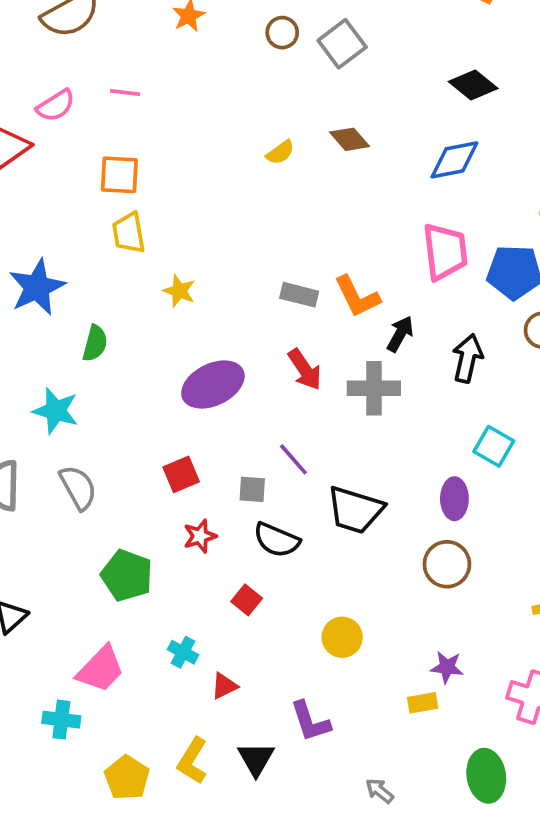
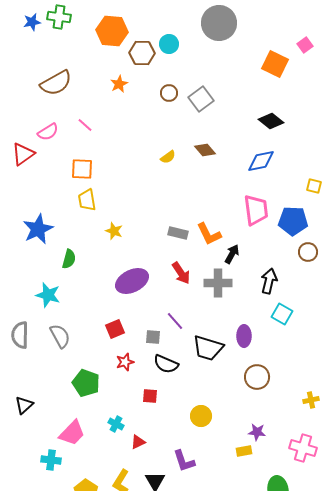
pink line: (125, 92) -> (85, 125), turned 35
black arrow: (468, 358) -> (269, 281), moved
purple ellipse: (454, 499) -> (244, 336), moved
red square: (247, 600) -> (150, 396), turned -35

